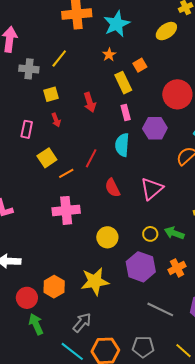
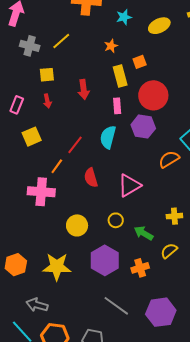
cyan star: (117, 24) -> (124, 17), size x0.6
yellow ellipse: (166, 31) -> (159, 26), moved
red circle: (177, 94) -> (153, 95), moved
orange line: (66, 173) -> (57, 166), moved, turned -35
yellow circle: (150, 234) -> (116, 220), moved
gray arrow: (82, 323) -> (37, 305), turned -125

